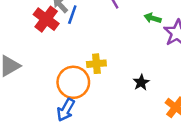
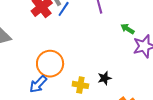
yellow cross: (96, 64) -> (80, 85), moved

